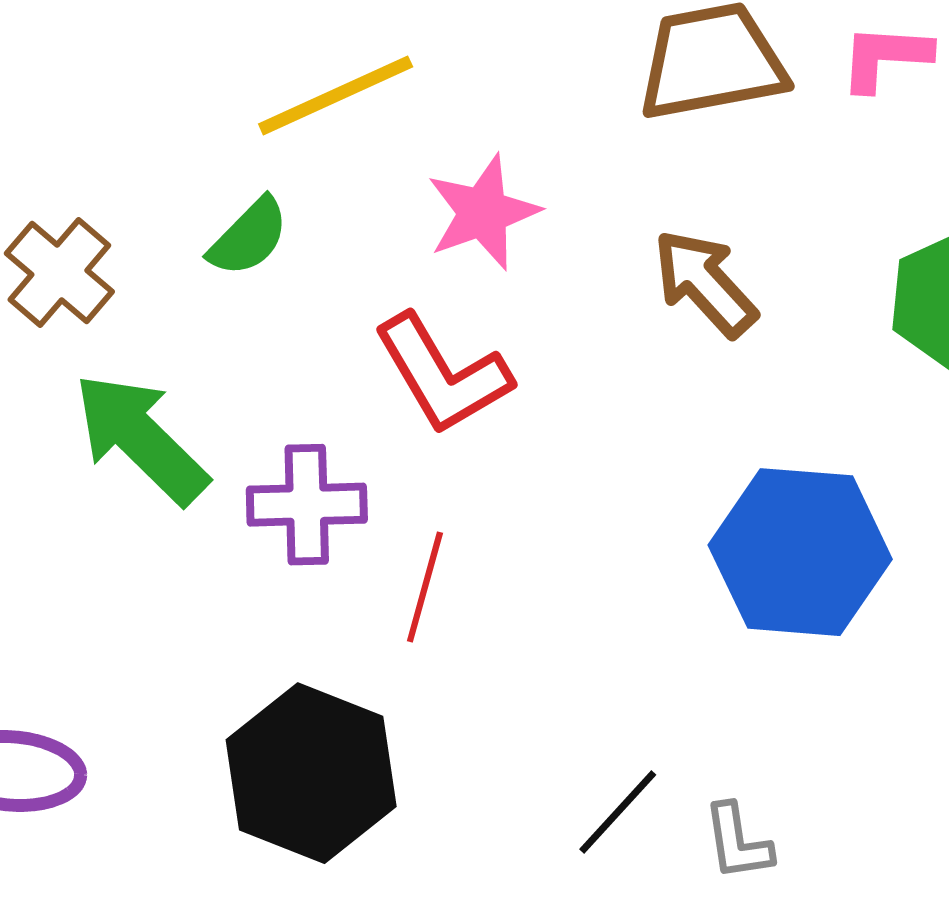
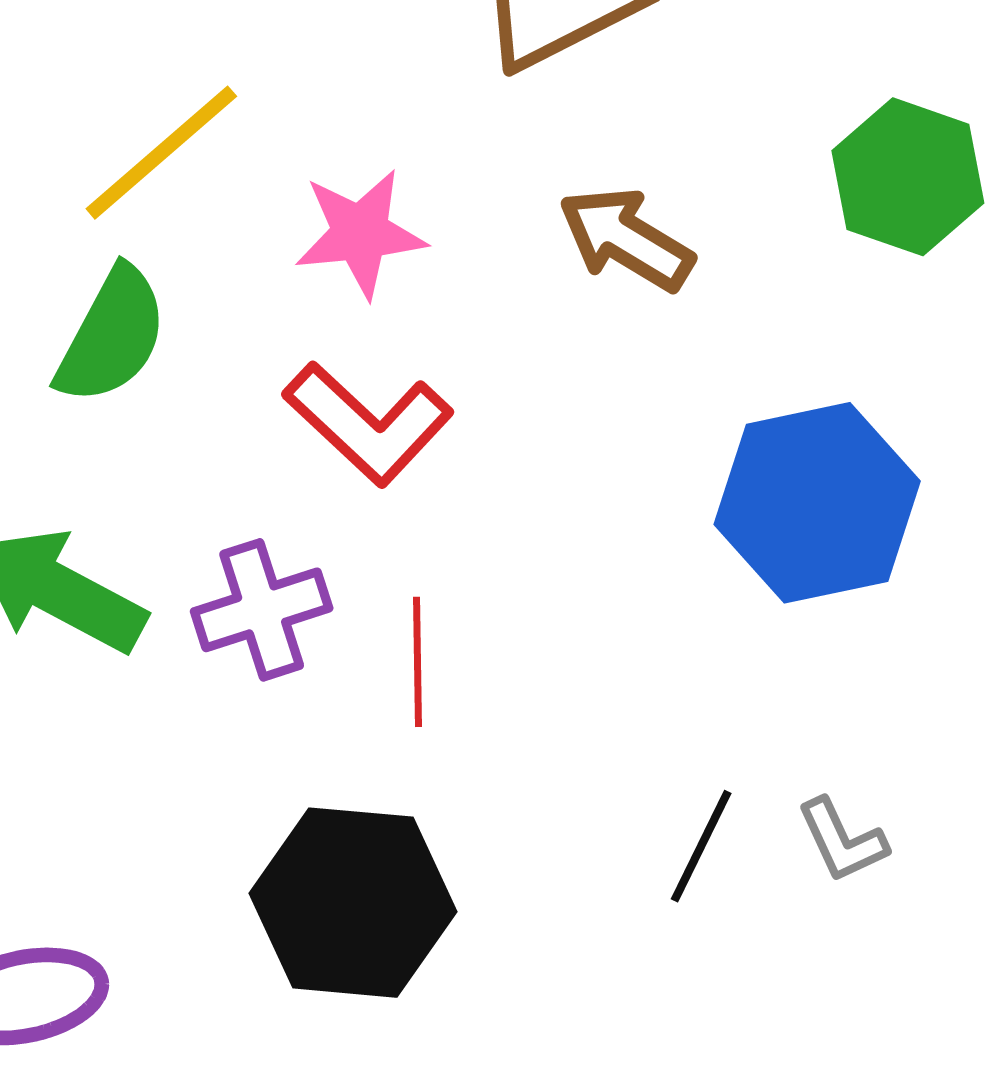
pink star: (483, 212) -> (360, 233), turned 30
green semicircle: (249, 237) -> (112, 336), size x1.4

